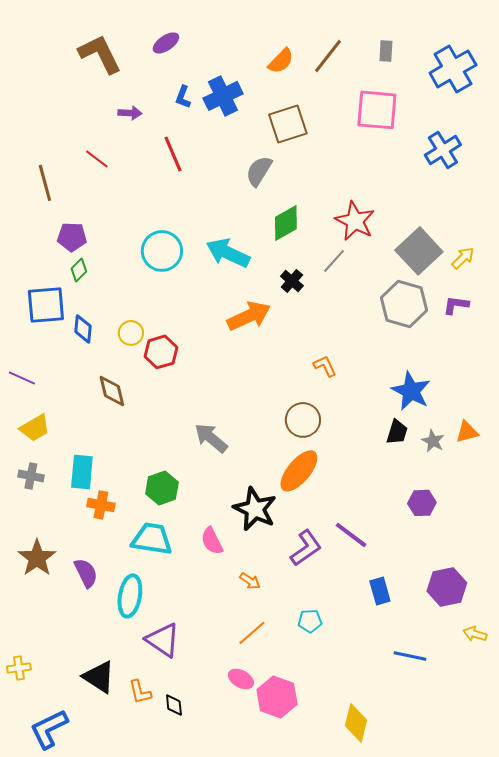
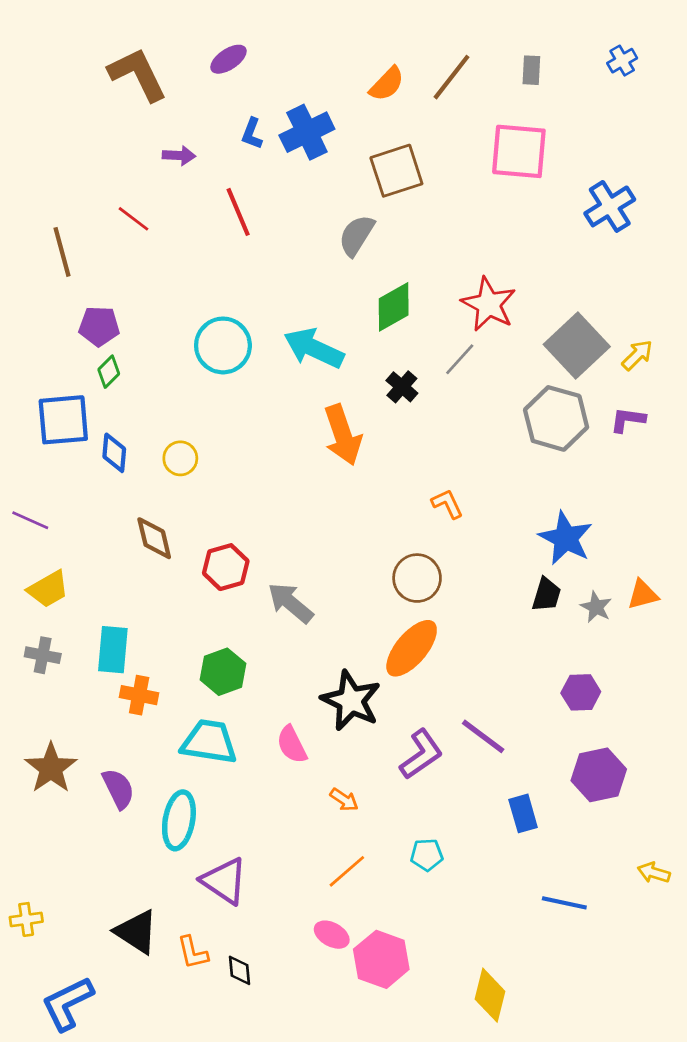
blue cross: (453, 69) -> (622, 61), moved, size x0.5
orange arrow: (249, 316) -> (343, 435), turned 96
red hexagon: (161, 352) -> (226, 567), moved
purple hexagon: (447, 587) -> (599, 775), moved

